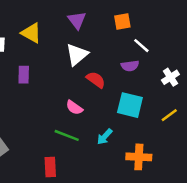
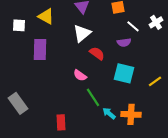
purple rectangle: (24, 75) -> (40, 49), size x1.5
white cross: (170, 77) -> (156, 22), moved
green line: (67, 135) -> (93, 97), moved, turned 36
cyan arrow: (105, 137) -> (109, 113), moved, turned 88

